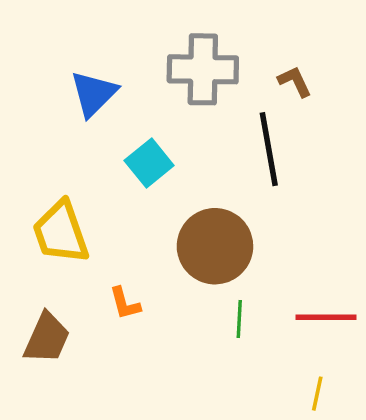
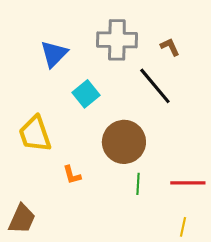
black line: (269, 149) -> (155, 86), turned -30
brown trapezoid: (47, 338) -> (22, 219), moved

